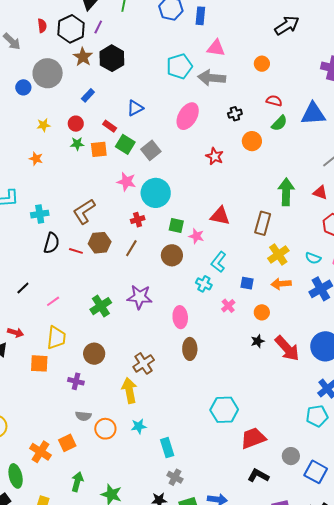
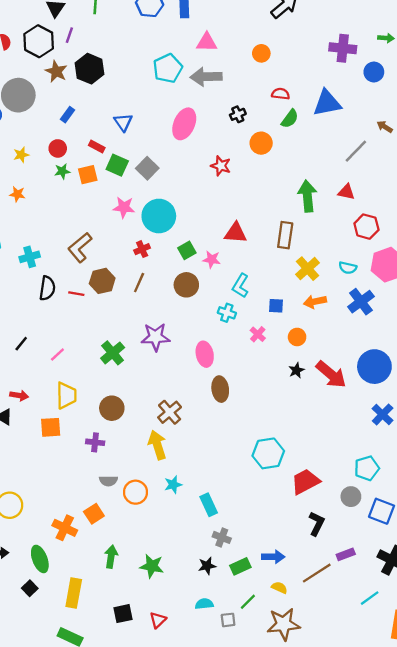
blue triangle: (135, 108) -> (123, 122), turned -30
green square: (176, 226) -> (187, 250), turned -35
cyan pentagon: (317, 416) -> (367, 468), moved
black L-shape: (258, 476) -> (317, 524), turned 95

